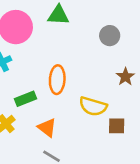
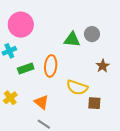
green triangle: (58, 15) -> (72, 40), moved
green rectangle: (26, 99) -> (26, 68), moved

